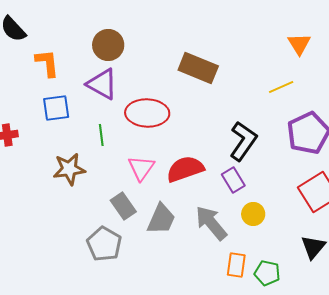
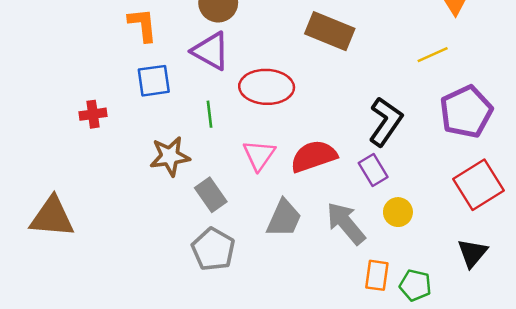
gray rectangle: (123, 206) -> (211, 195), moved

